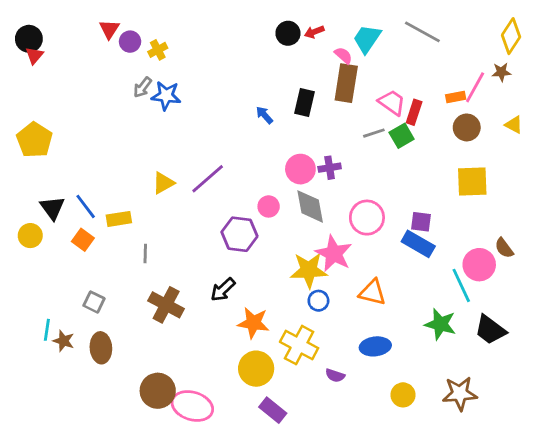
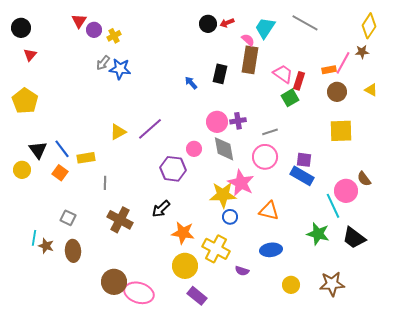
red triangle: (34, 55) -> (30, 55), moved
gray line: (374, 133) -> (270, 132), moved

